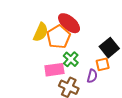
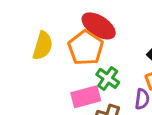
yellow semicircle: (41, 32) -> (43, 46), moved

